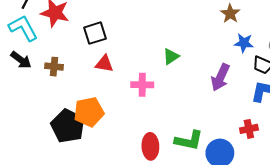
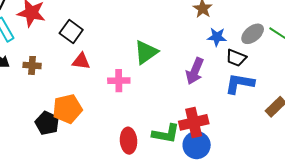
black square: (95, 33) -> (71, 32), turned -35
green triangle: (171, 56) -> (146, 52), size x1.5
black pentagon: (68, 126) -> (47, 123), size x0.7
red cross: (249, 129) -> (194, 122), moved, size x1.6

